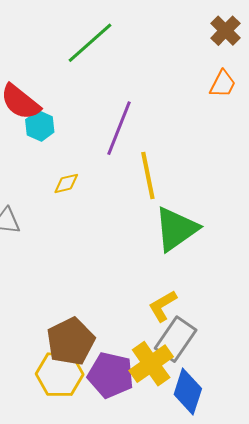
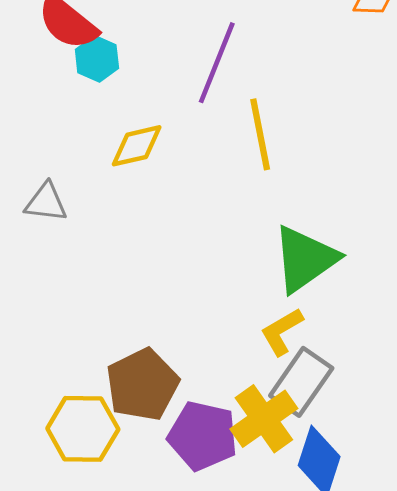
yellow diamond: (66, 183) -> (137, 146), size x1.4
green triangle: (176, 229) -> (305, 259), moved
yellow hexagon: (60, 374) -> (83, 429), moved

